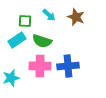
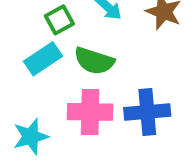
green square: (25, 21) -> (59, 20), turned -32

